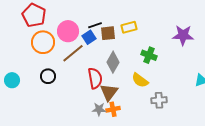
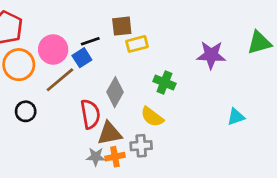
brown square: (108, 33) -> (122, 26), moved
brown triangle: (109, 92) -> (109, 133), turned 42
gray cross: (159, 100) -> (141, 146), moved

